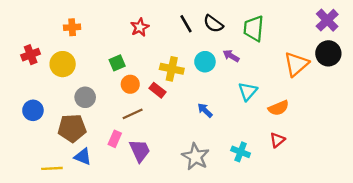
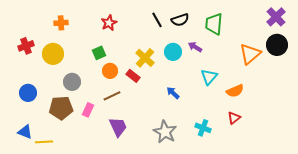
black semicircle: (213, 24) -> (180, 20), turned -54
red star: (140, 27) -> (109, 23), moved
yellow cross: (172, 69) -> (145, 58), turned 30
pink rectangle: (115, 139) -> (88, 110), moved
blue triangle: (83, 157) -> (25, 132), moved

